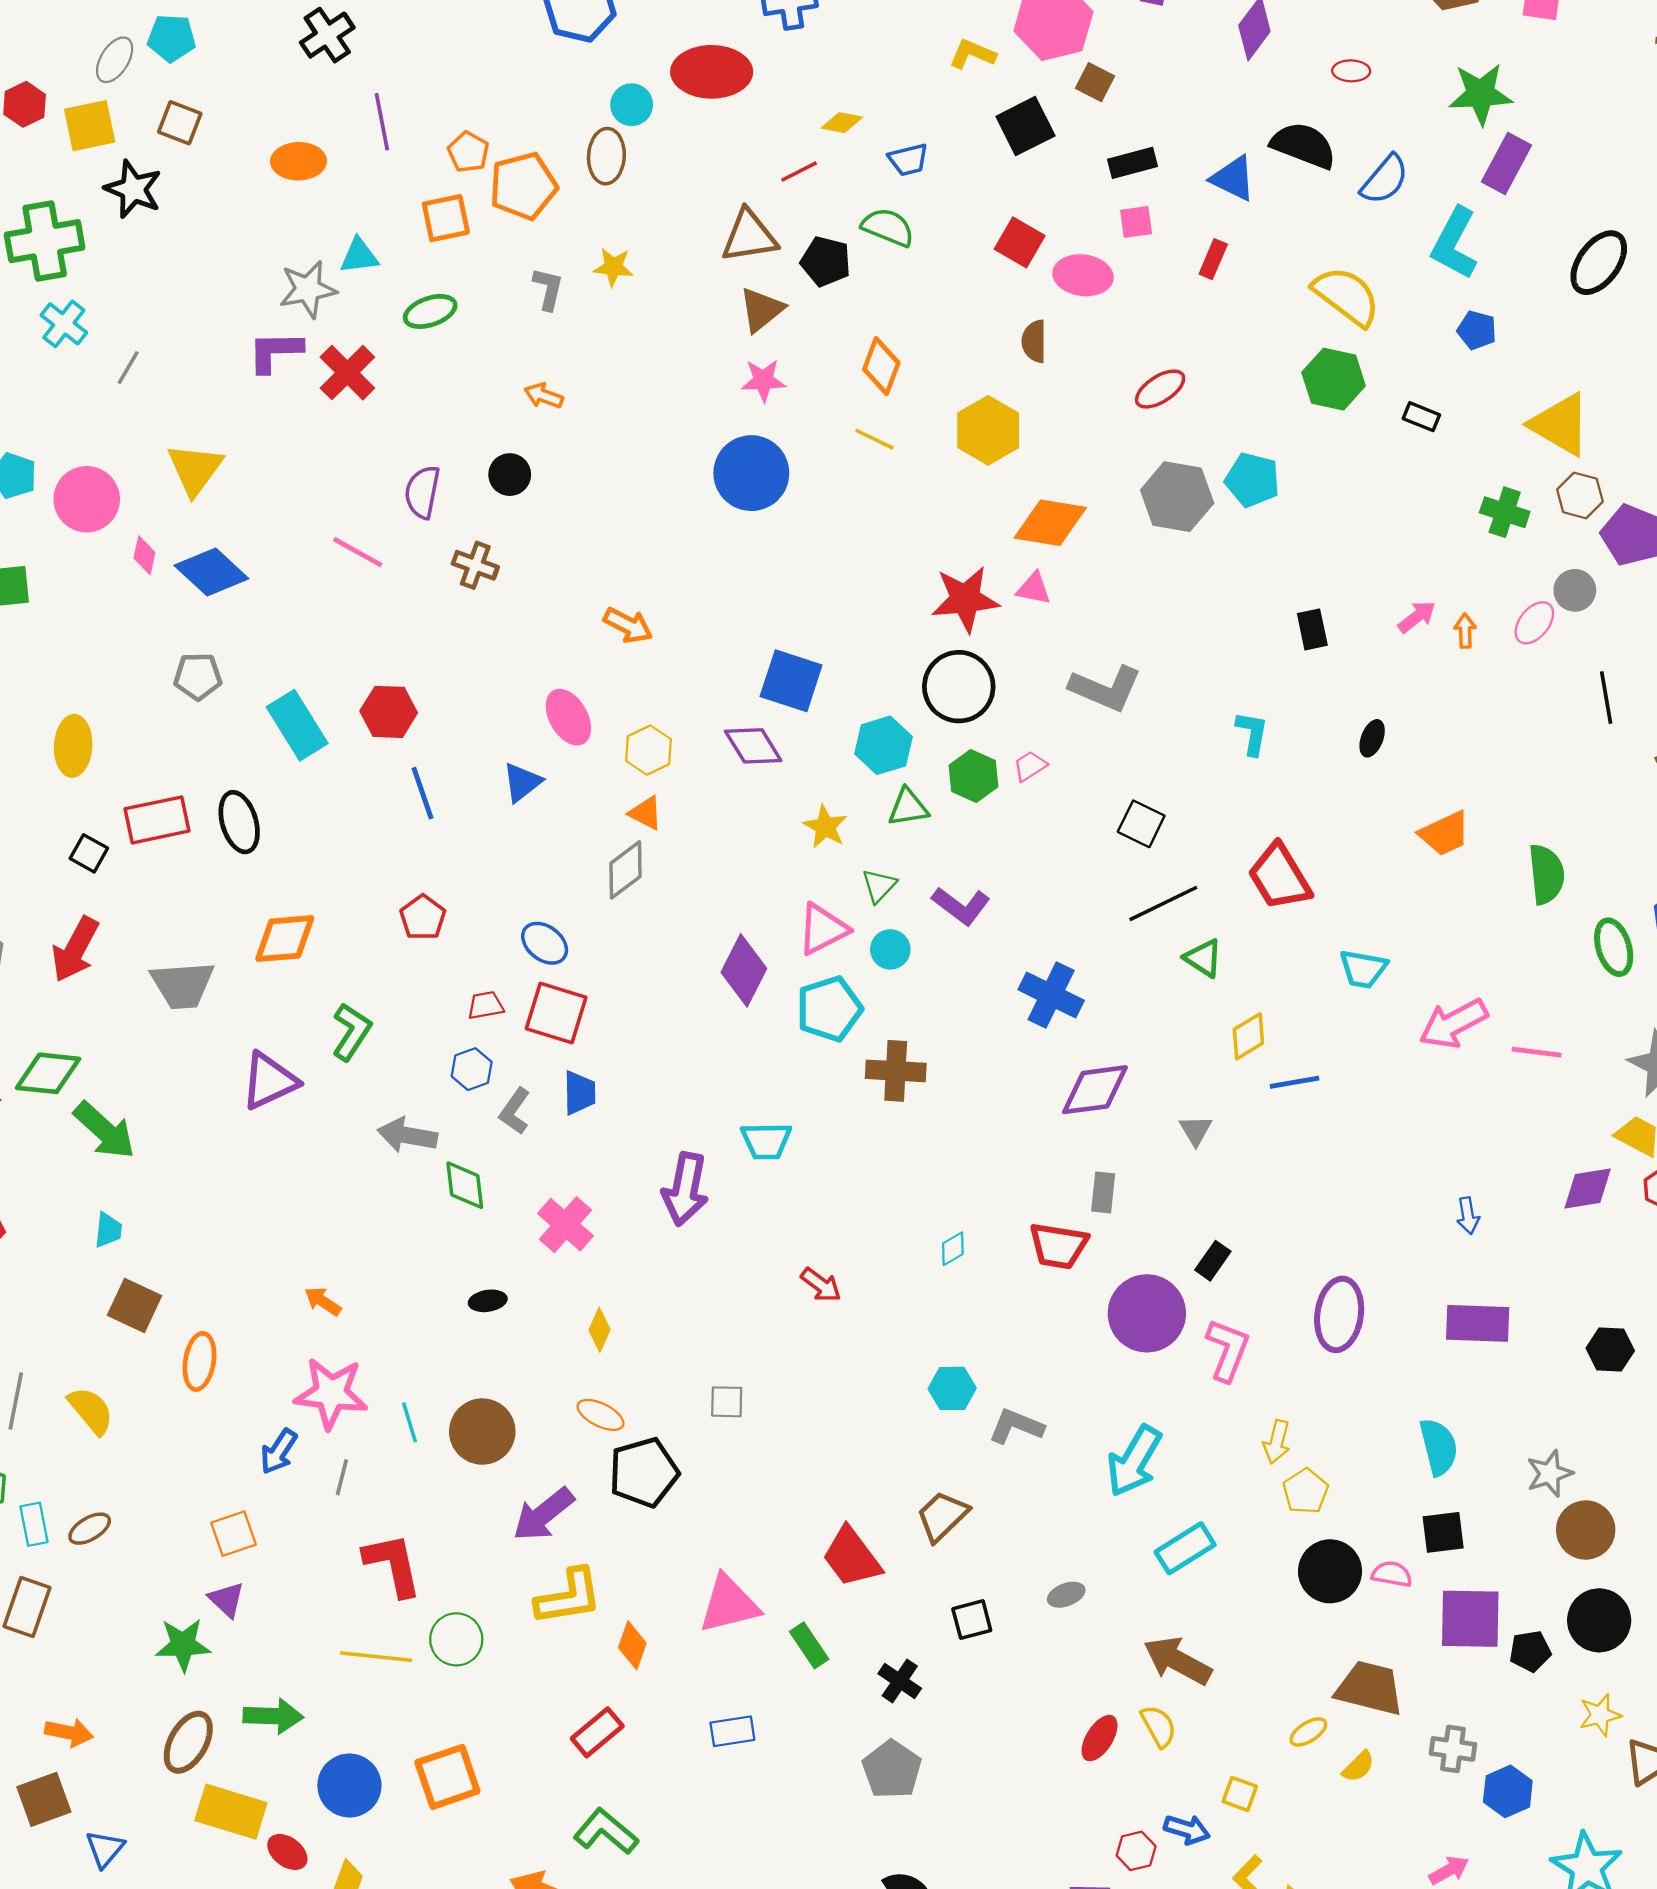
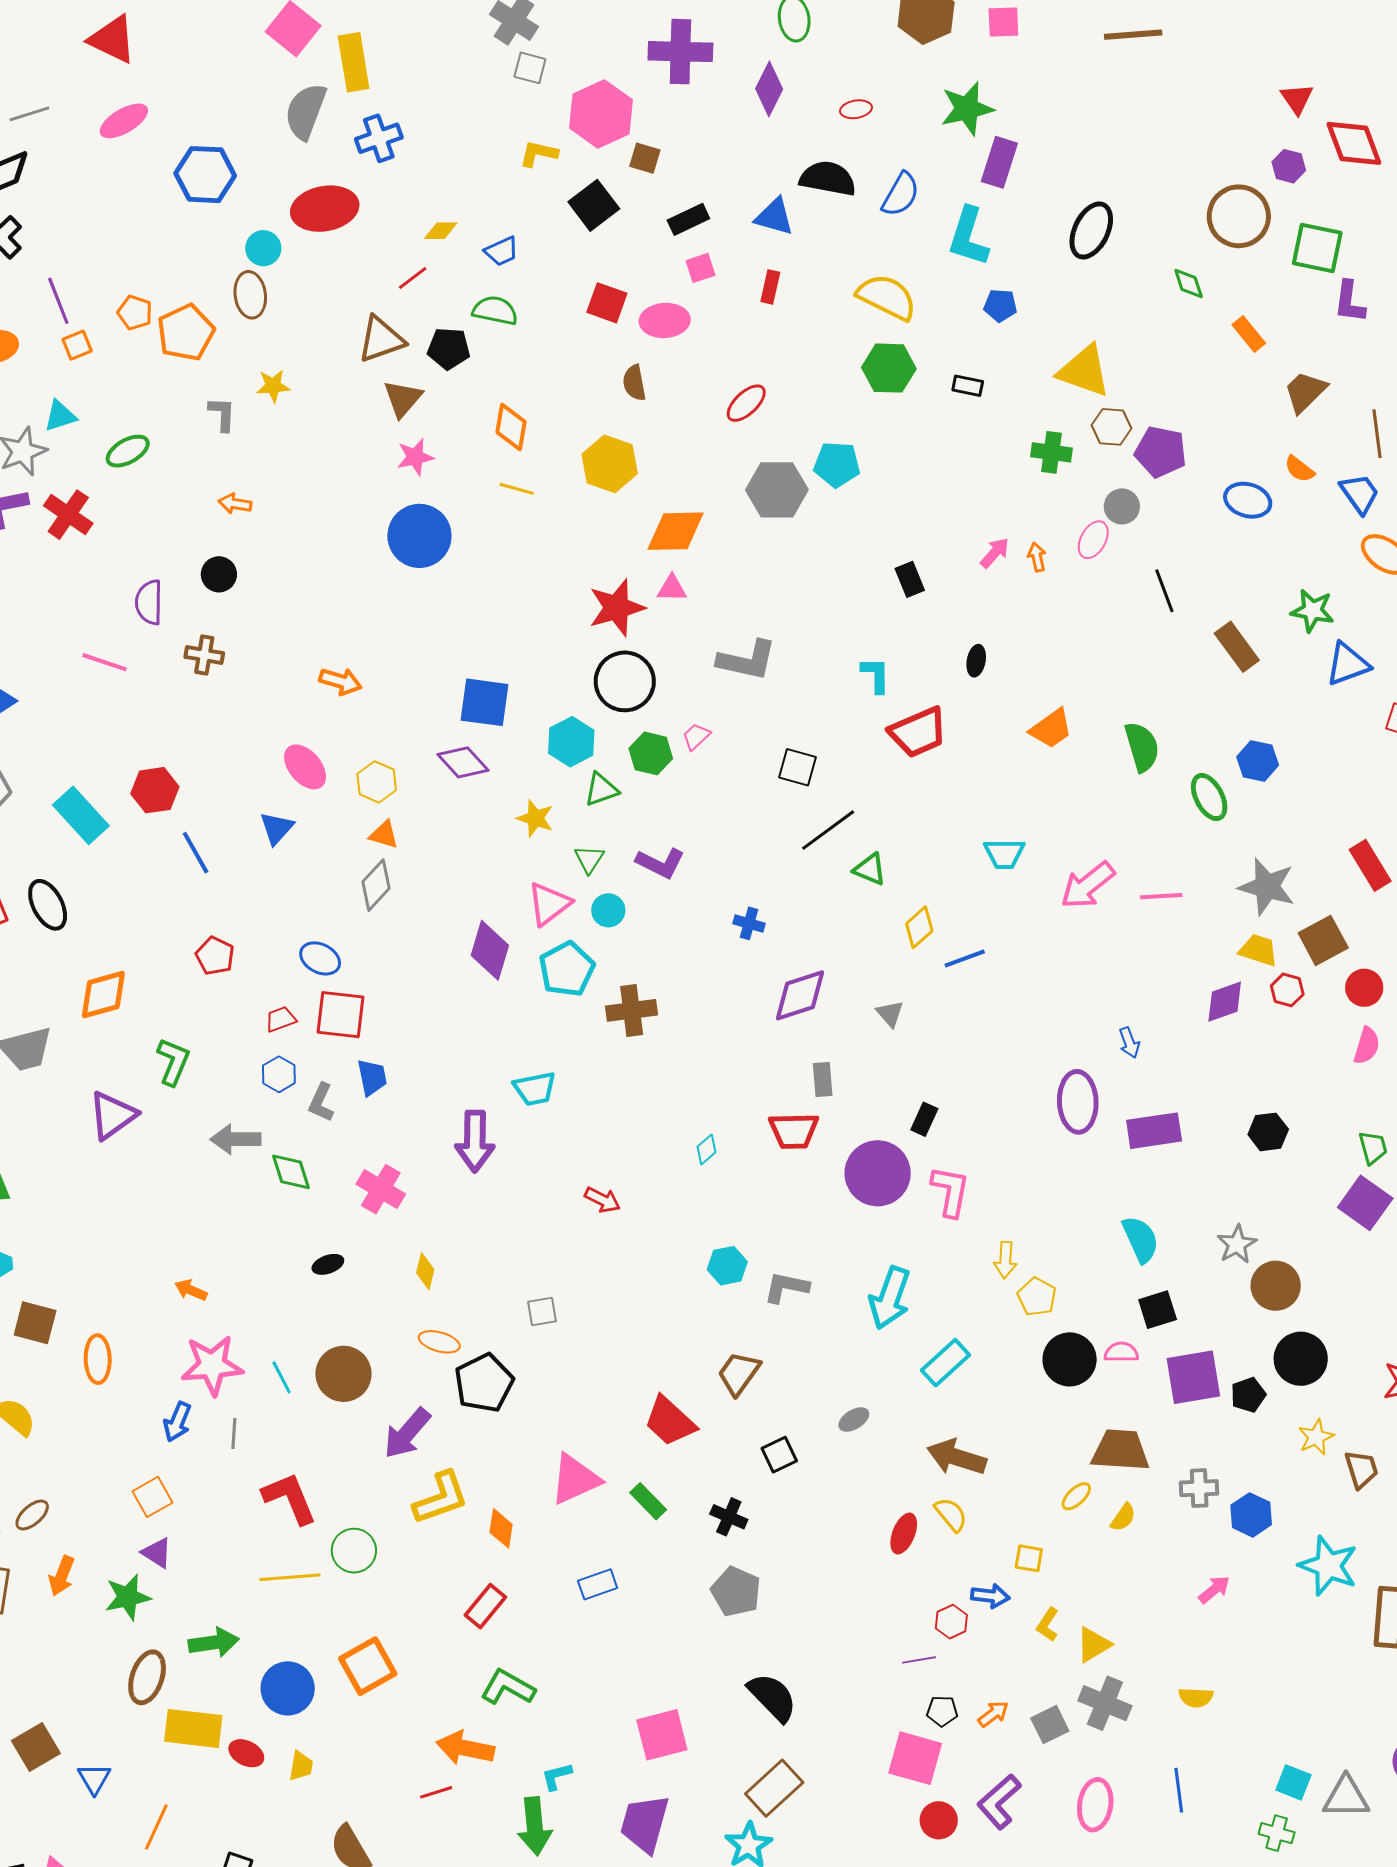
orange square: (446, 218) -> (77, 345), moved, size x0.7
red trapezoid: (1279, 877) -> (918, 732), moved, turned -72
blue cross: (1051, 995) -> (749, 923), size x0.6
purple ellipse: (1339, 1314) -> (1078, 1102), moved
orange arrow: (69, 1732) -> (62, 1576), moved, turned 111

